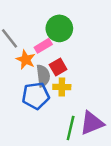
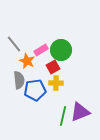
green circle: (59, 28) -> (61, 50), moved
gray semicircle: (43, 76) -> (19, 80), moved

